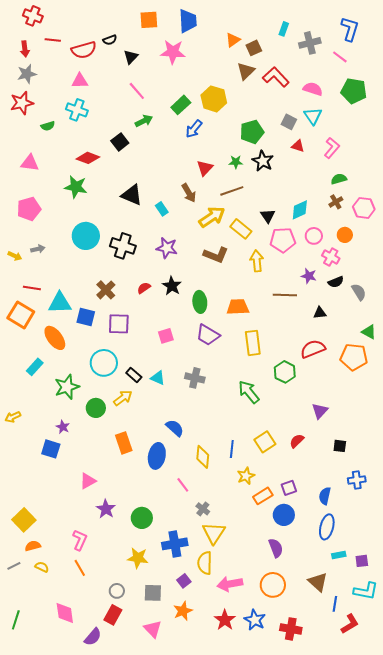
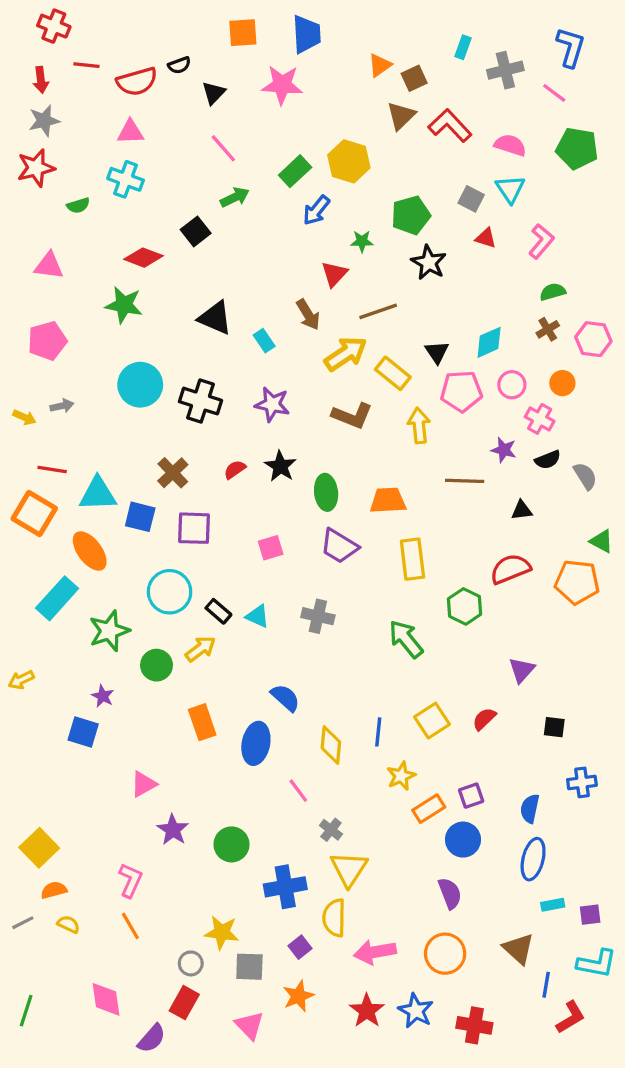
green star: (236, 162) -> (362, 241), moved
cyan rectangle: (35, 367) -> (57, 598), size x1.5
yellow star: (138, 558) -> (222, 932), moved

